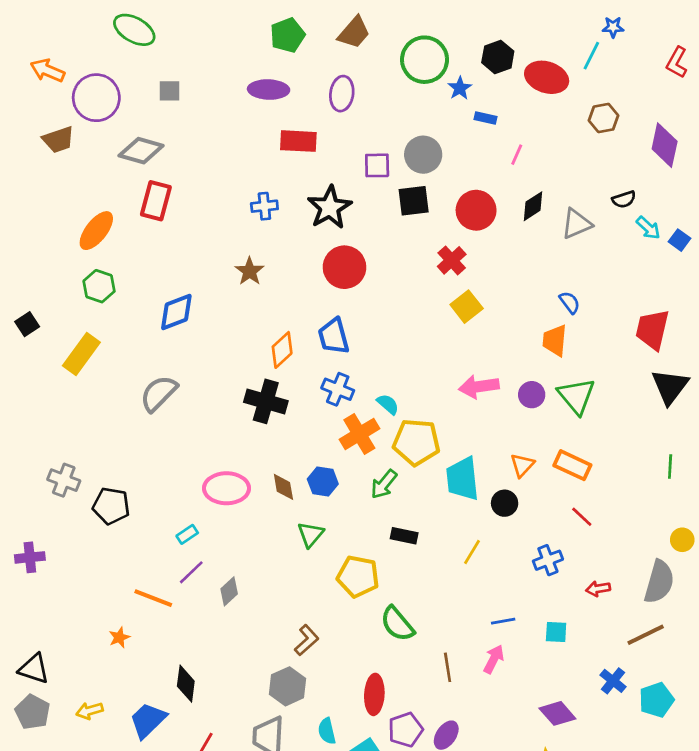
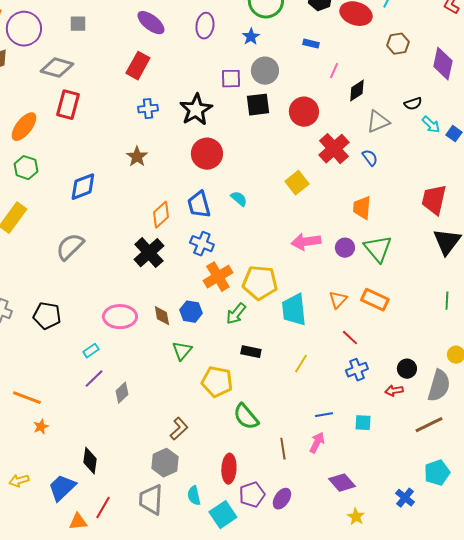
blue star: (460, 88) -> (251, 37), moved
purple ellipse: (269, 90) -> (151, 23), turned 36
red rectangle: (298, 141) -> (138, 66), moved, turned -64
black diamond: (533, 206) -> (357, 91), moved
red cross: (452, 260) -> (334, 149), moved, size x1.4
blue semicircle: (570, 302) -> (370, 158), moved
black cross: (266, 401) -> (149, 253), turned 32
cyan semicircle: (388, 404) -> (239, 199), moved
black circle: (505, 503) -> (407, 369), moved
black pentagon: (111, 506) -> (47, 316), moved
red line: (582, 517) -> (350, 338), moved
orange line: (153, 598) -> (27, 398), moved
blue cross: (613, 681) -> (405, 498), moved
purple diamond: (557, 713) -> (342, 483), moved

